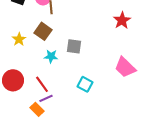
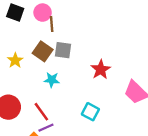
red star: (122, 20) -> (101, 70), moved
gray square: (74, 46) -> (63, 50), moved

